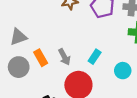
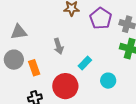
gray arrow: (64, 57) -> (58, 46), moved
orange rectangle: (41, 58) -> (34, 68), moved

